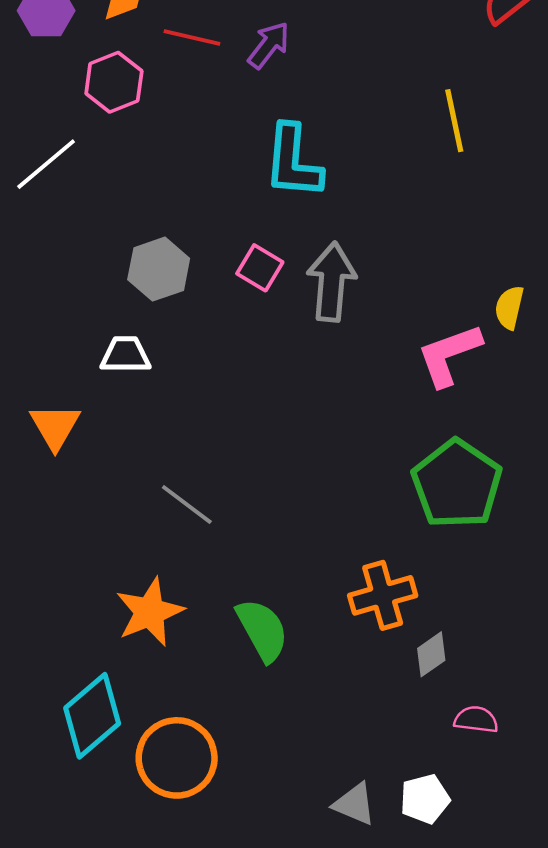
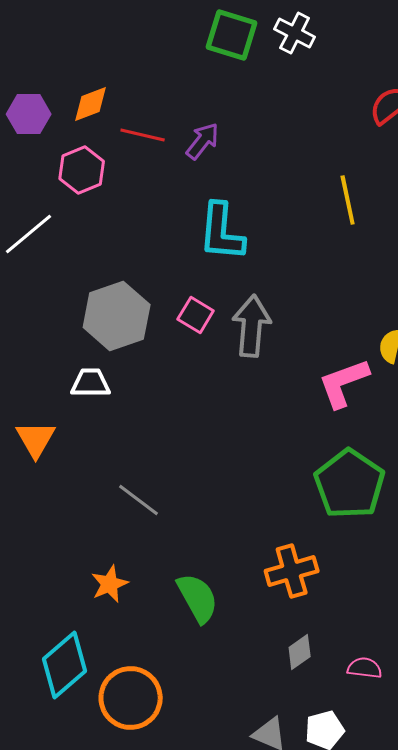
gray hexagon: (159, 269) -> (117, 316), size x1.4
orange star: (150, 612) -> (110, 584), size x0.7
gray diamond: (431, 654) -> (300, 652), moved

